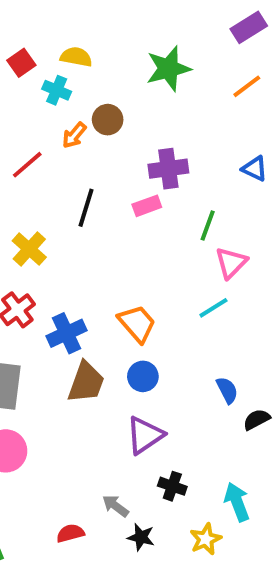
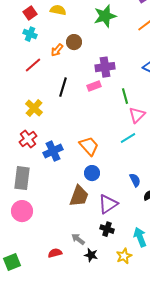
cyan cross: (57, 90) -> (30, 34), moved
green line: (208, 225) -> (125, 96), turned -35
brown trapezoid: (86, 382) -> (79, 196), moved
purple triangle: (145, 435) -> (108, 204), moved

